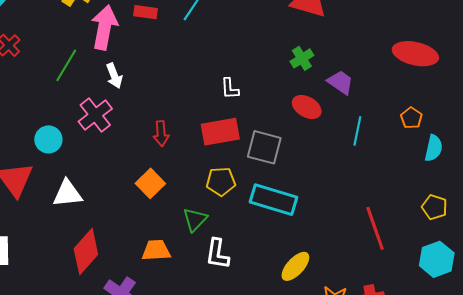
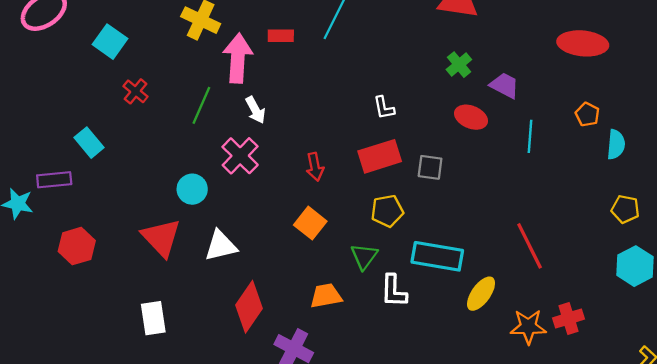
gray square: (264, 147) -> (430, 167), size x0.7
cyan rectangle: (273, 200) -> (437, 256), moved
red line: (375, 228) -> (530, 246), moved

